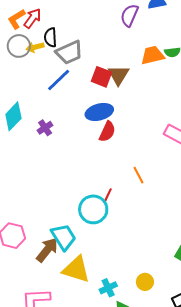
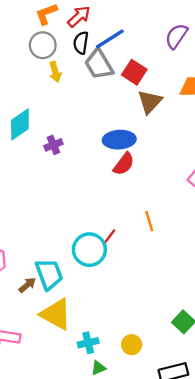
red arrow: (32, 18) -> (79, 17), moved
yellow arrow: (35, 47) -> (55, 72), moved, turned -102
gray trapezoid: (69, 52) -> (99, 64), turned 72
red square: (102, 77) -> (134, 72), moved
blue line: (59, 80) -> (110, 39), moved
brown arrow: (47, 250) -> (27, 285), size x0.6

